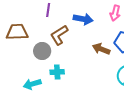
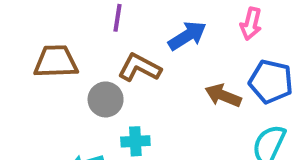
blue arrow: (83, 19) -> (187, 36), turned -42
brown L-shape: (59, 35) -> (139, 68), turned 60

